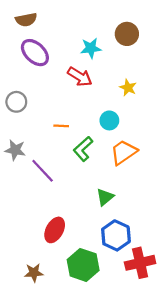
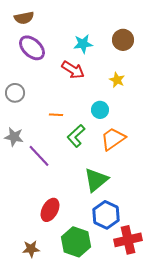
brown circle: (127, 34) -> (123, 40), moved
green triangle: (105, 197) -> (96, 180), size x1.5

